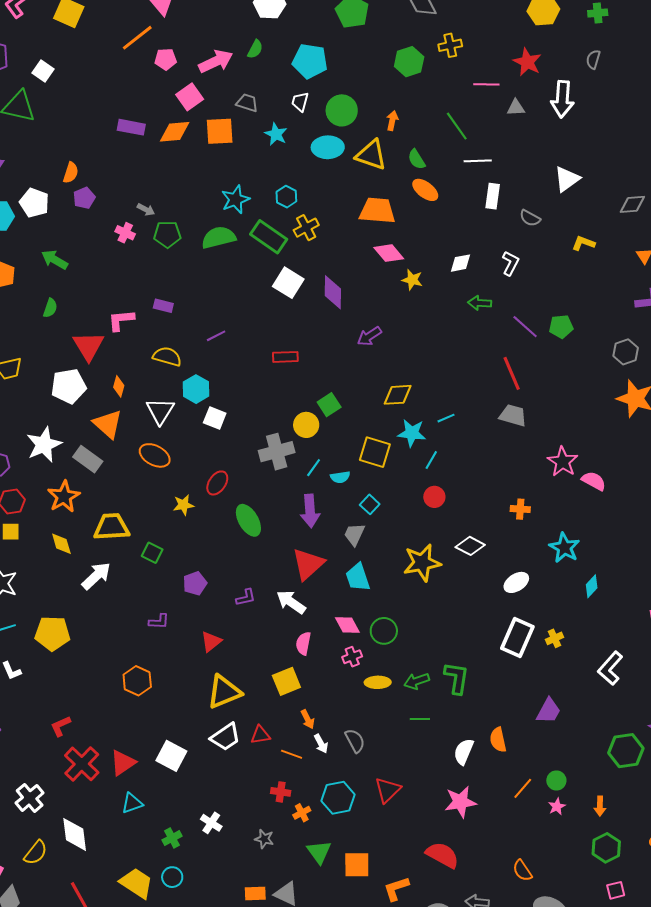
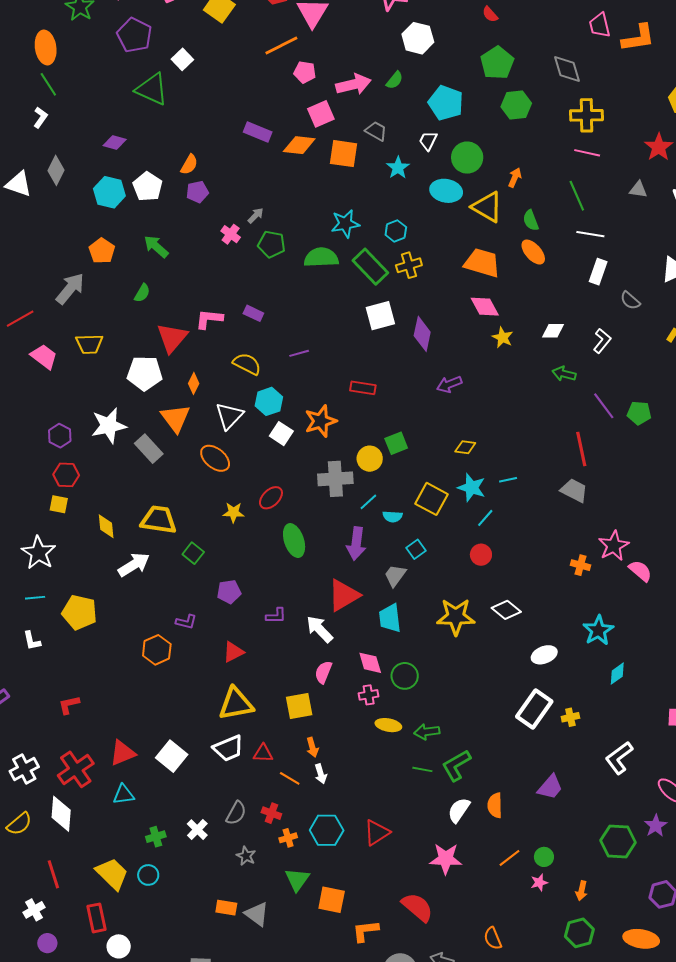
yellow cross: (450, 45) -> (586, 115), size x1.4
green hexagon: (409, 62) -> (516, 105), moved
pink line: (486, 84) -> (587, 153), moved
gray arrow: (146, 210) -> (256, 216), turned -84
white square: (288, 283) -> (380, 316), turned 32
yellow diamond: (398, 395) -> (465, 447), size x0.7
orange star: (64, 497) -> (321, 421), moved
orange cross: (520, 509) -> (580, 565), moved
green L-shape: (457, 678) -> (456, 765), moved, turned -140
orange hexagon: (137, 681) -> (157, 650), moved
gray semicircle: (355, 741) -> (236, 813), moved, turned 45
red cross: (82, 764) -> (76, 769), moved

